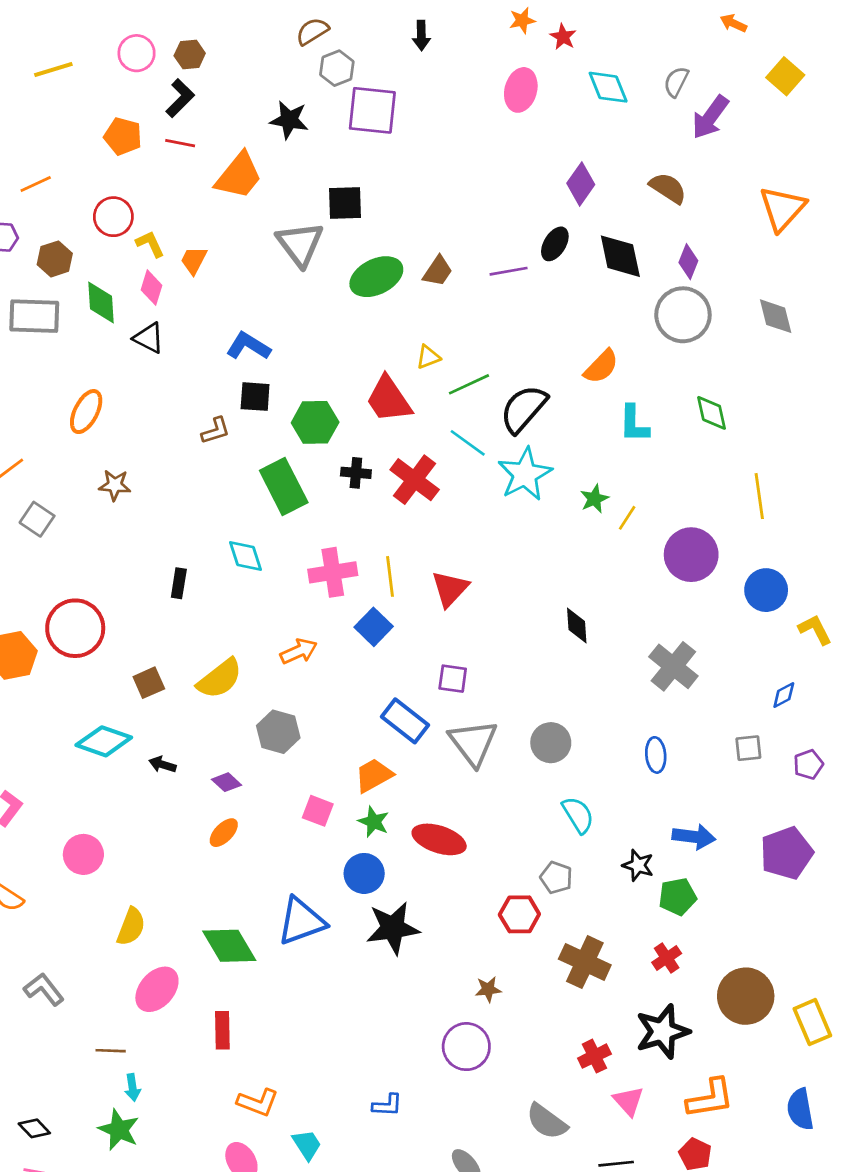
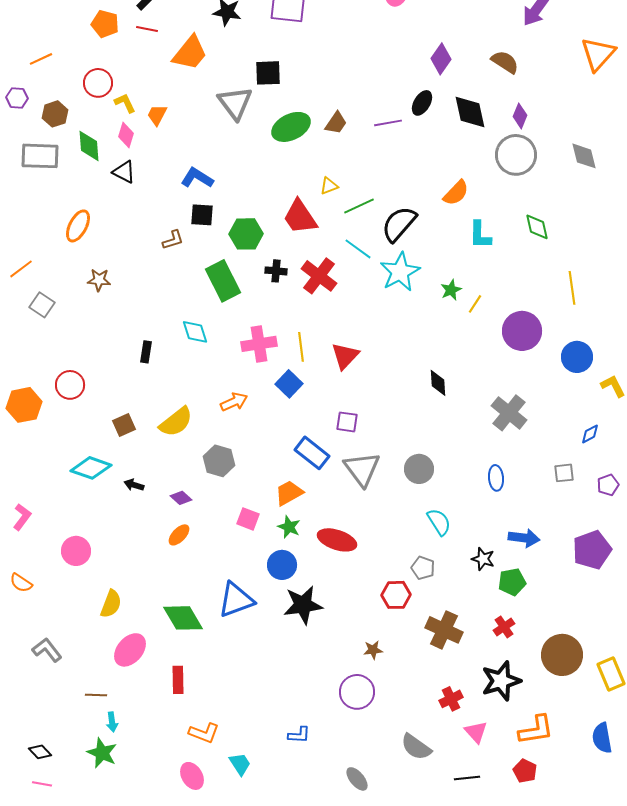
orange triangle: (782, 208) -> (598, 54), moved
red circle: (75, 628) -> (70, 385), size x0.7

